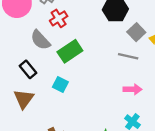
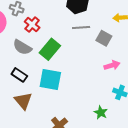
gray square: (136, 32) -> (104, 38), moved
gray line: (128, 56) -> (81, 27), moved
cyan square: (60, 85) -> (50, 80), size x1.6

